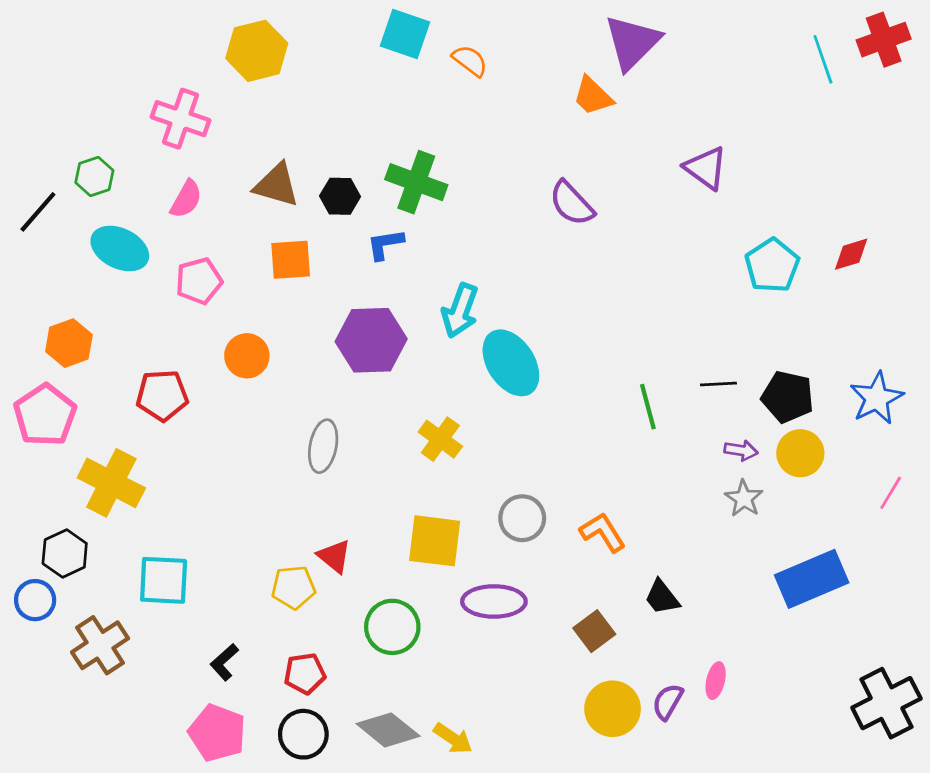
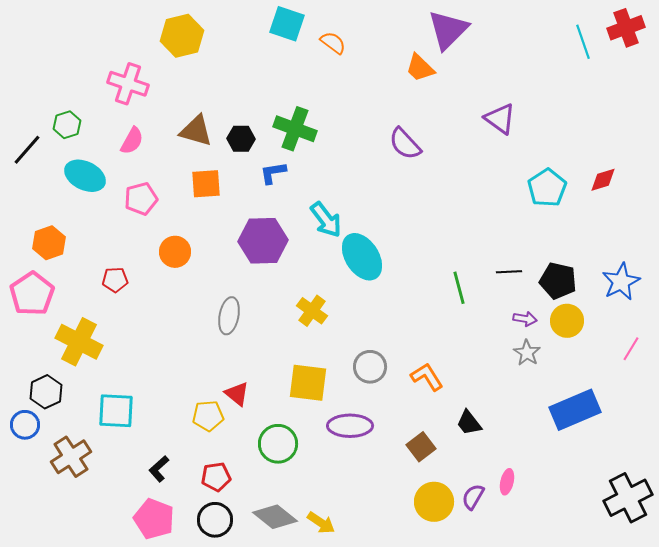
cyan arrow: (460, 311) -> (326, 220), turned -57
red pentagon: (162, 395) -> (115, 280), size x0.7

